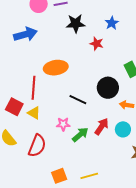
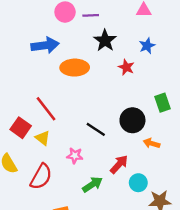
black star: (76, 23) -> (105, 41), turned 30
orange ellipse: (56, 68) -> (75, 68), moved
red line: (34, 88) -> (46, 109), turned -50
cyan circle: (123, 129) -> (138, 183), moved
green arrow: (80, 135) -> (92, 184), moved

